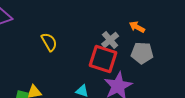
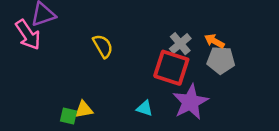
orange arrow: (137, 27) -> (214, 41), moved

